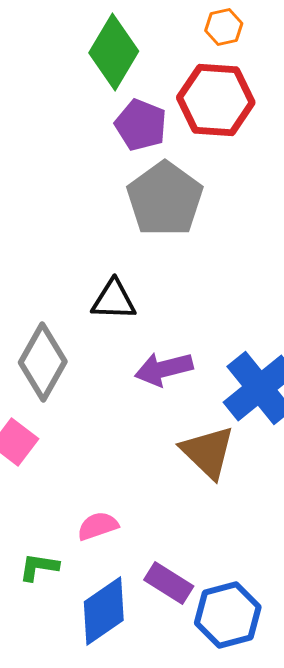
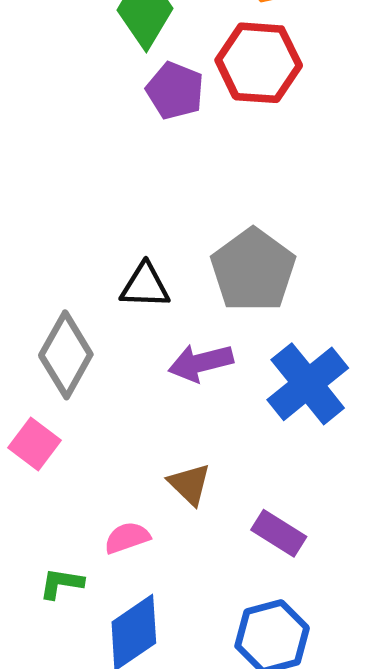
gray pentagon: (165, 199) -> (253, 270), moved
brown triangle: (208, 452) -> (190, 484), moved, size x0.7
purple rectangle: (169, 583) -> (279, 533), moved

